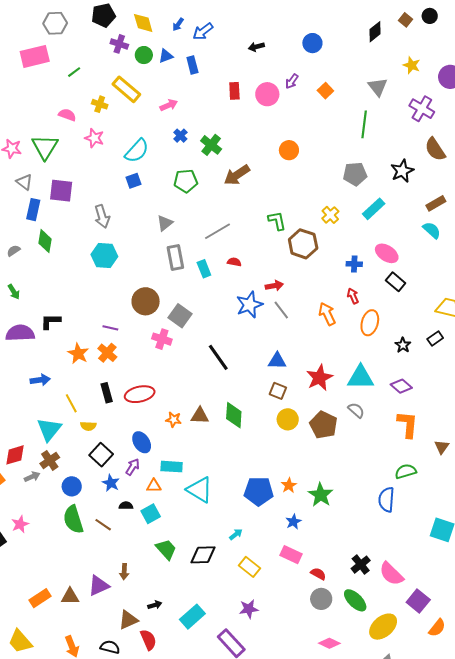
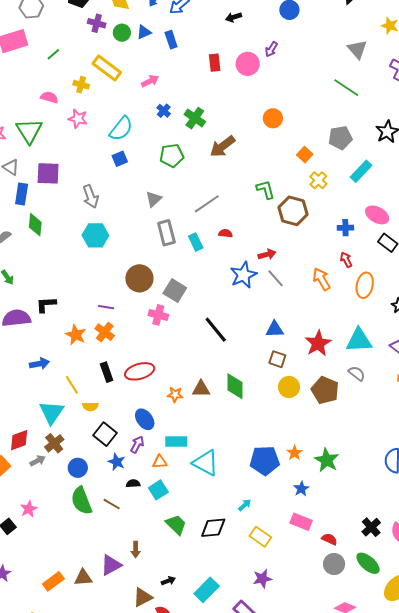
orange square: (325, 91) -> (305, 155), moved
green line: (364, 124) -> (346, 88), turned -60

